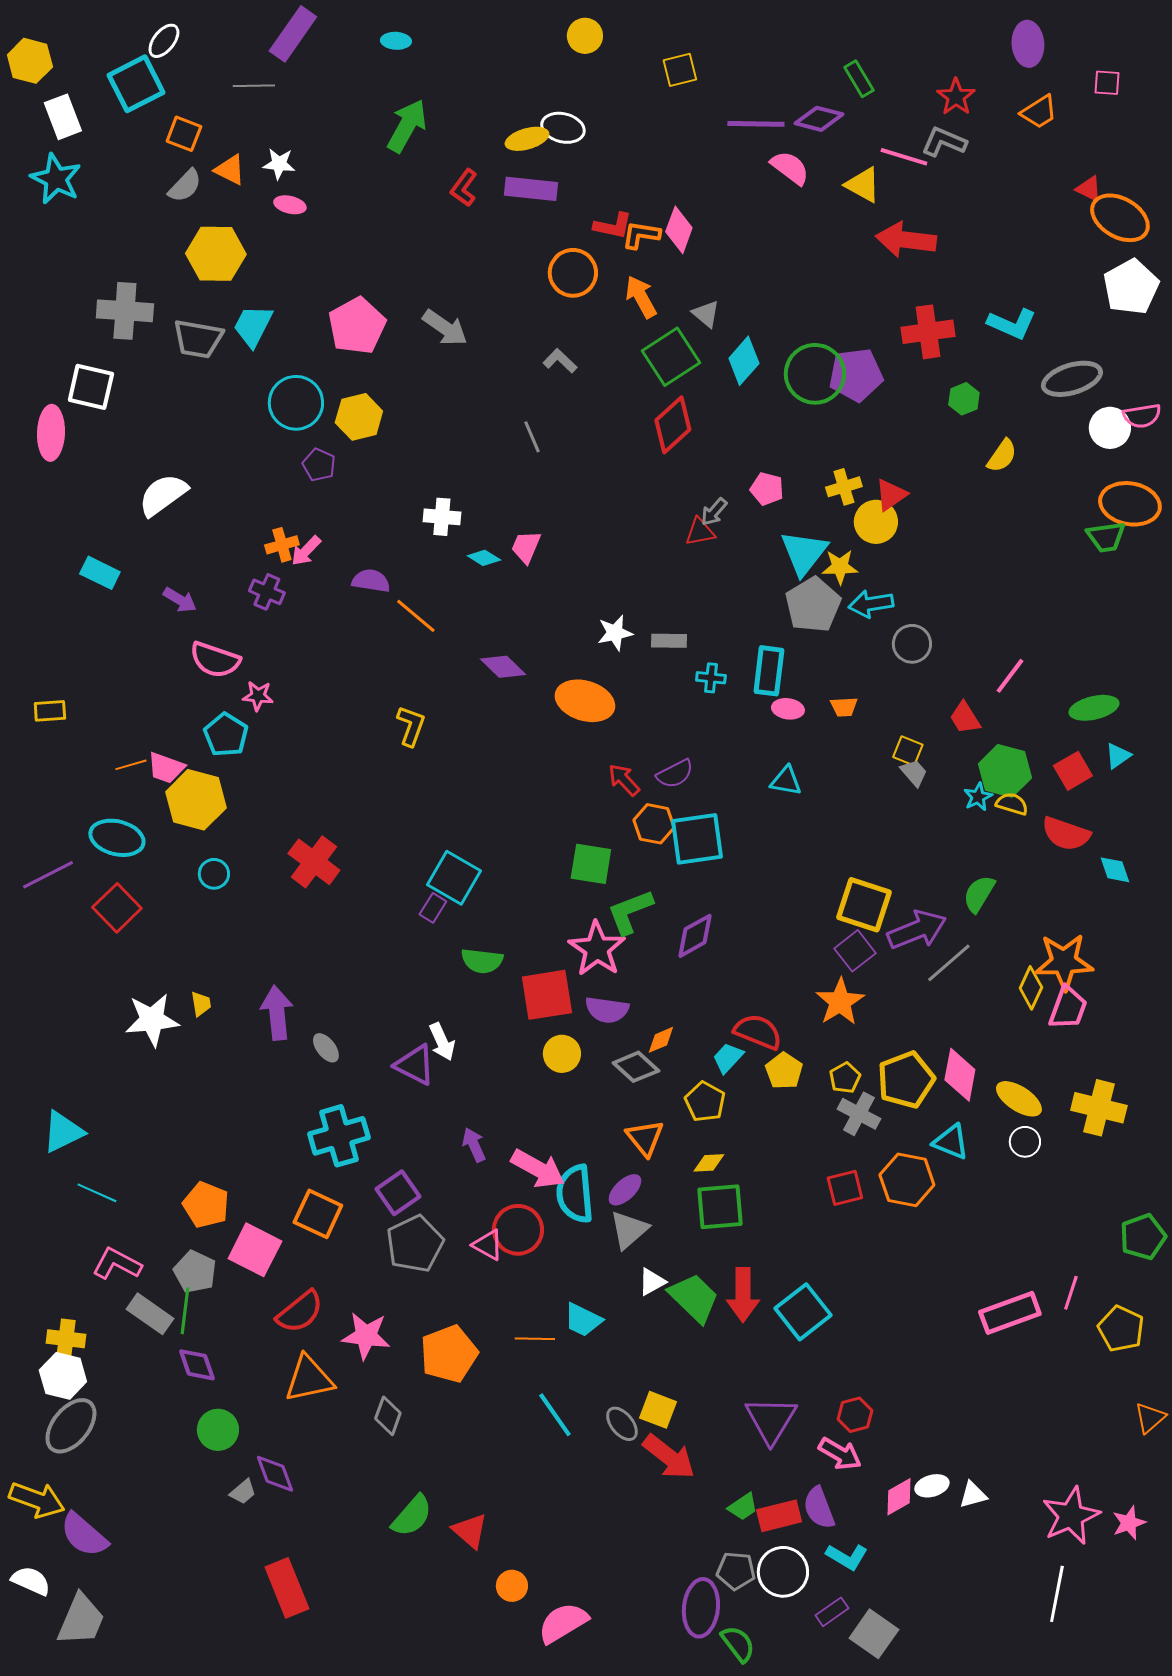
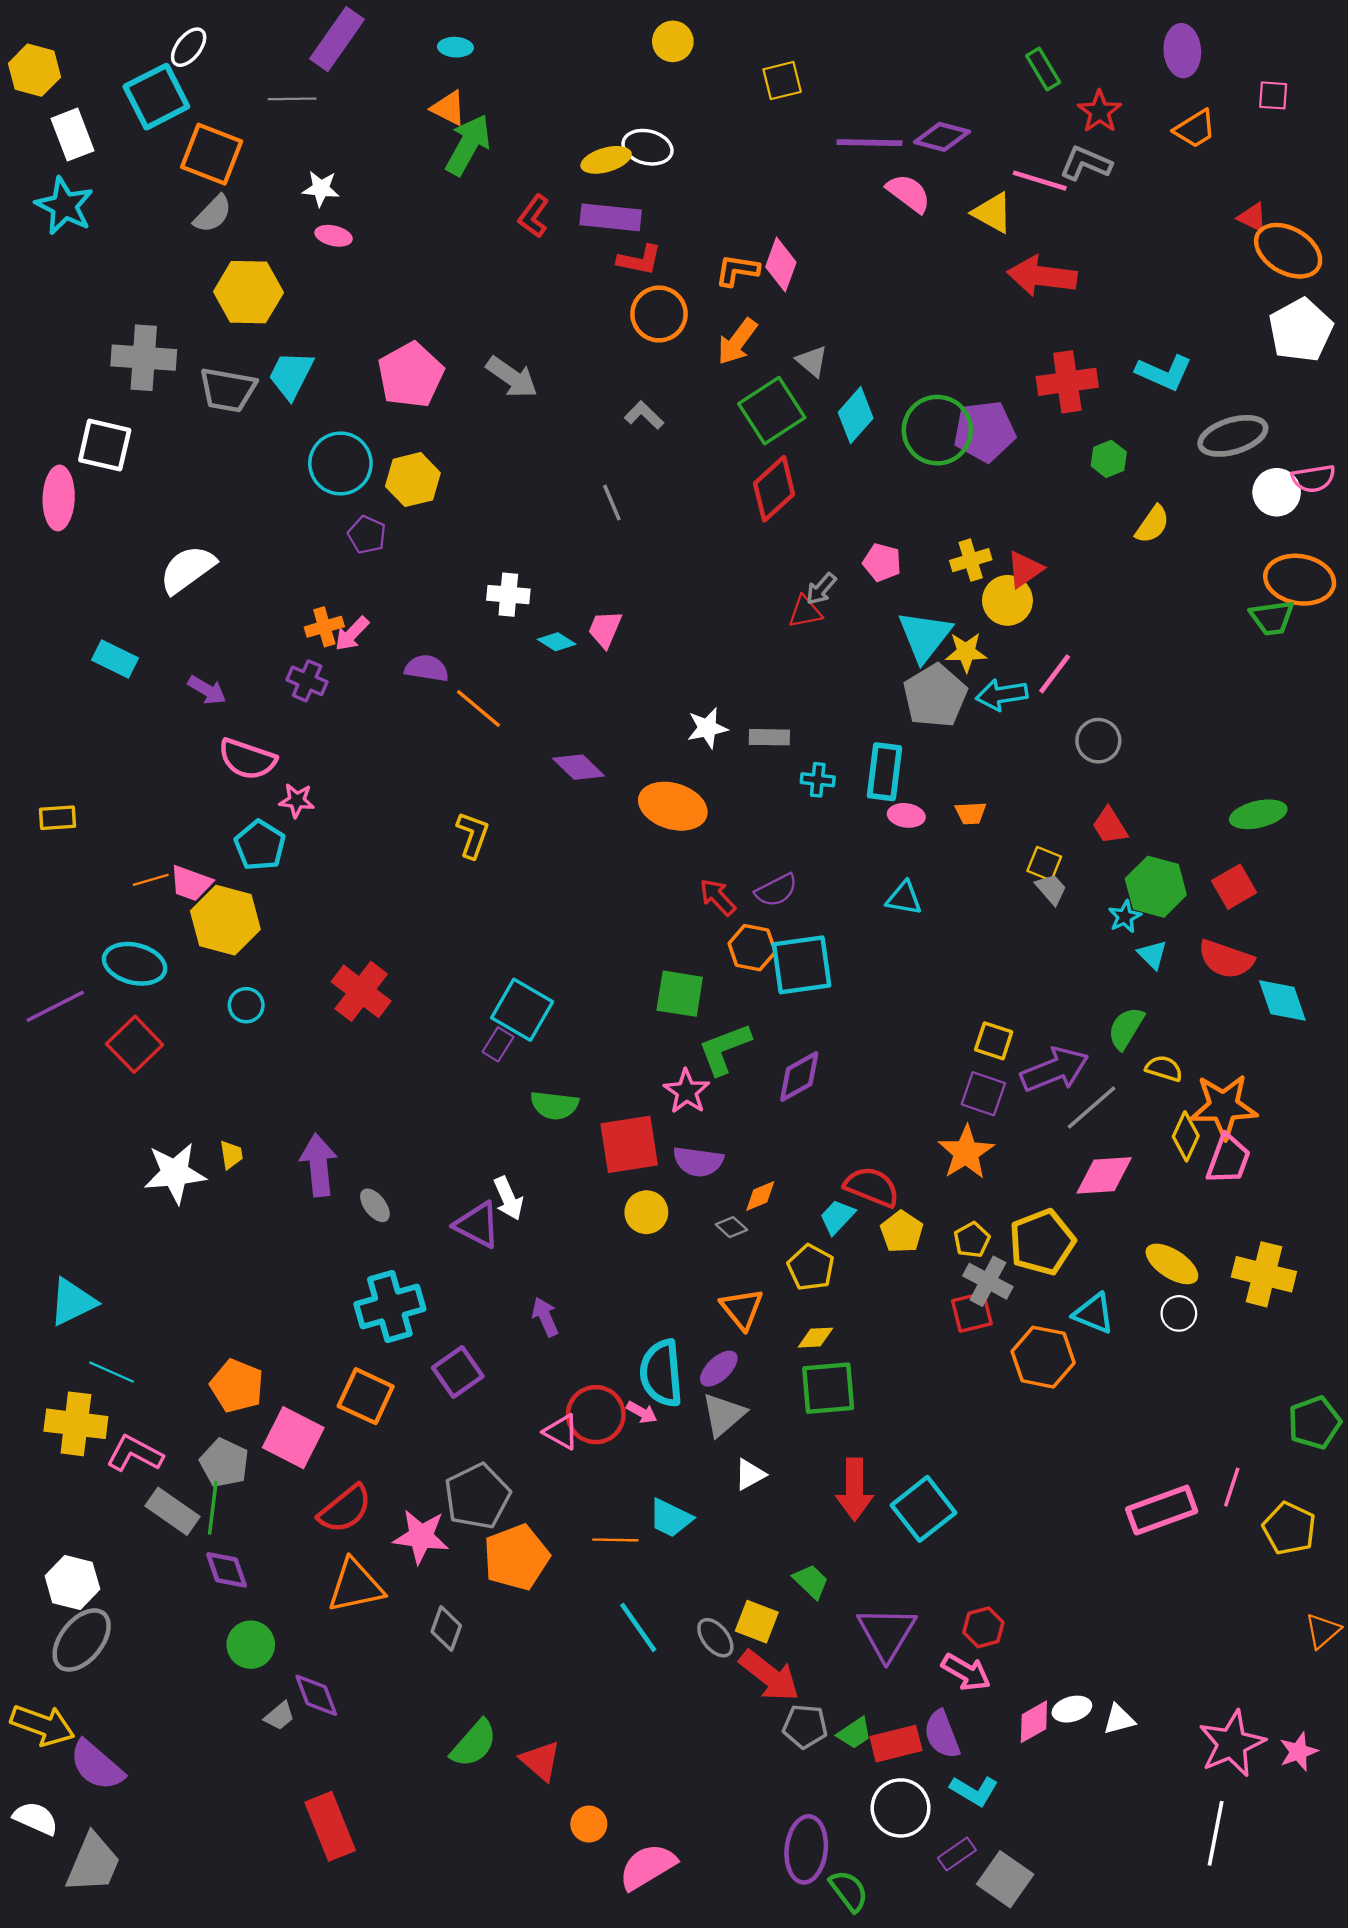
green rectangle: (859, 79) -> (1043, 69), moved
orange square: (184, 134) -> (212, 154), size x1.5
orange triangle: (230, 170) -> (449, 108), moved
red L-shape: (613, 226) -> (639, 260), moved
orange arrow: (641, 297) -> (737, 342), turned -114
gray circle: (912, 644) -> (1098, 741), moved
pink line: (1010, 676) -> (1055, 674), moved
cyan triangle: (1118, 756) -> (1152, 955), moved, turned -40
yellow semicircle: (1012, 804) -> (1164, 1068), moved
cyan diamond: (1115, 870) -> (1282, 1001), size x1.4
yellow square: (864, 905) -> (994, 1041), size x0.6
pink star: (597, 949) -> (687, 1091), size x0.7
purple square: (855, 951) -> (983, 1094), turned -33
gray diamond: (636, 1067) -> (731, 1227), size x0.6
pink diamond: (960, 1075) -> (1104, 1175), moved, turned 76
pink arrow: (538, 1169) -> (642, 1412), moved, size x0.5
red square: (845, 1188) -> (972, 1312), moved
gray pentagon: (415, 1244) -> (477, 1496), moved
green trapezoid: (694, 1298) -> (811, 1581), moved, size x0.6
yellow cross: (66, 1339) -> (76, 1424), moved, size x1.4
gray pentagon: (736, 1571) -> (805, 1726), moved

